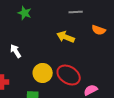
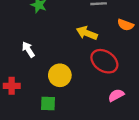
red ellipse: (69, 75) -> (104, 61), moved

